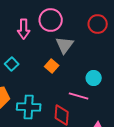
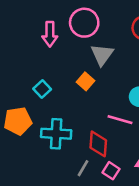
cyan square: (12, 64) -> (42, 89), moved

